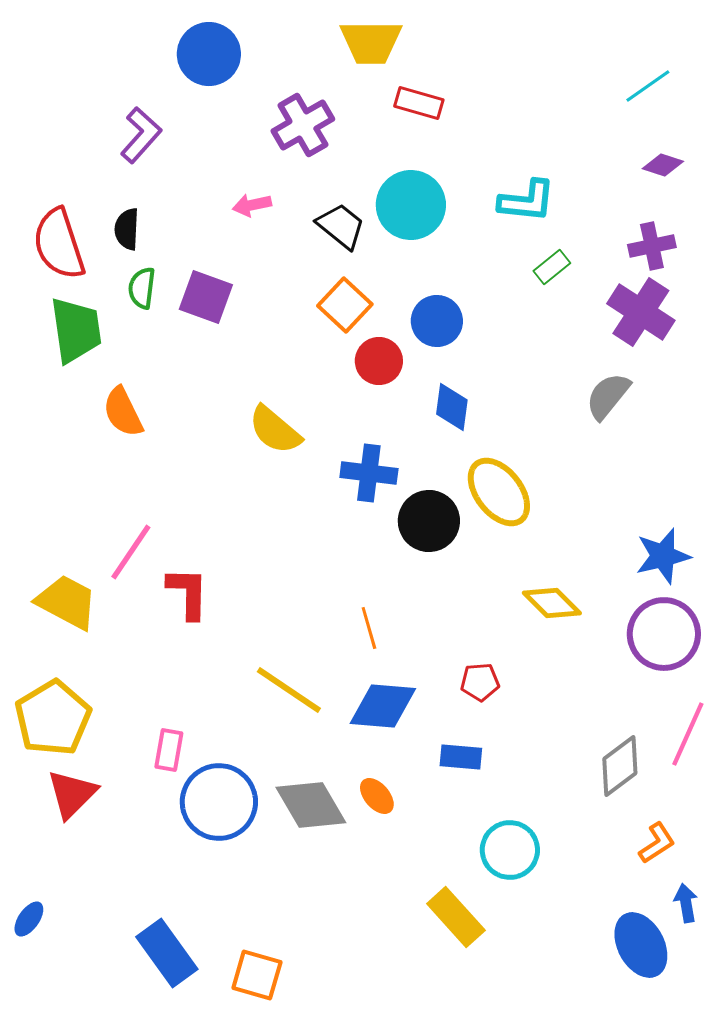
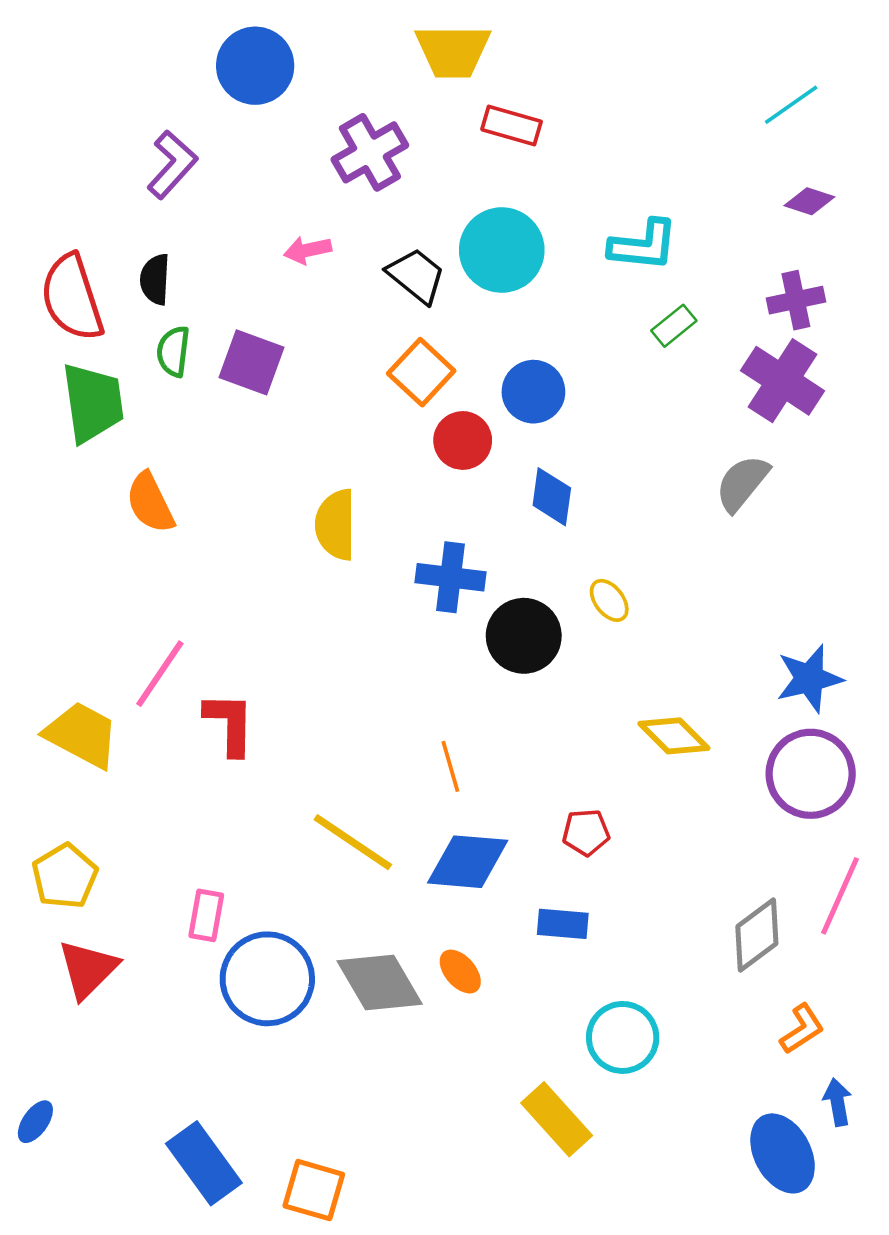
yellow semicircle: (275, 430) -> (336, 525), turned 50
yellow ellipse: (499, 492) -> (609, 600), size x0.5
yellow pentagon: (53, 718) -> (65, 876), size x0.7

